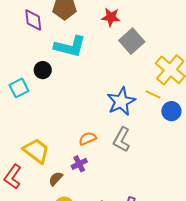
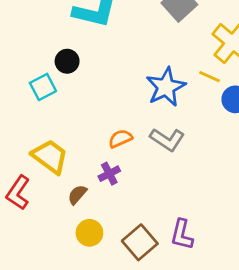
black circle: (43, 70) -> (67, 61), moved
cyan square: (19, 88) -> (43, 87), moved
gray L-shape: (122, 140) -> (167, 140), turned -85

